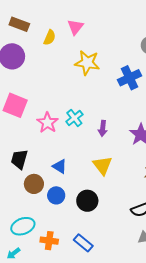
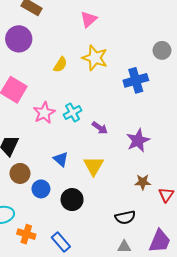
yellow semicircle: (50, 38) -> (60, 65), moved
purple arrow: (103, 128) -> (100, 128), turned -70
blue triangle: (60, 166) -> (61, 159), moved

